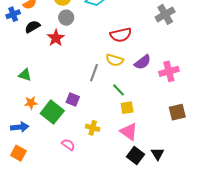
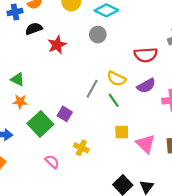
gray circle: (66, 18) -> (98, 35), moved
red semicircle: (121, 35) -> (146, 55), moved
green line: (119, 90) -> (114, 100), moved
orange star: (31, 103) -> (20, 102), moved
pink triangle: (129, 132) -> (146, 144), moved

